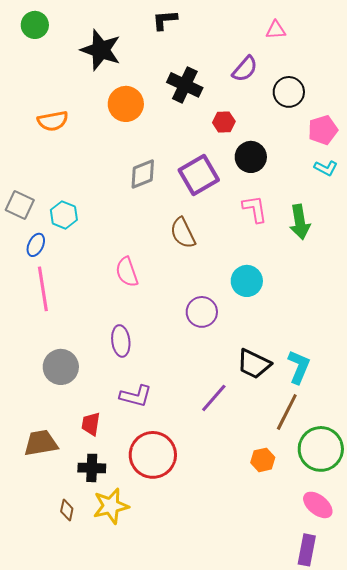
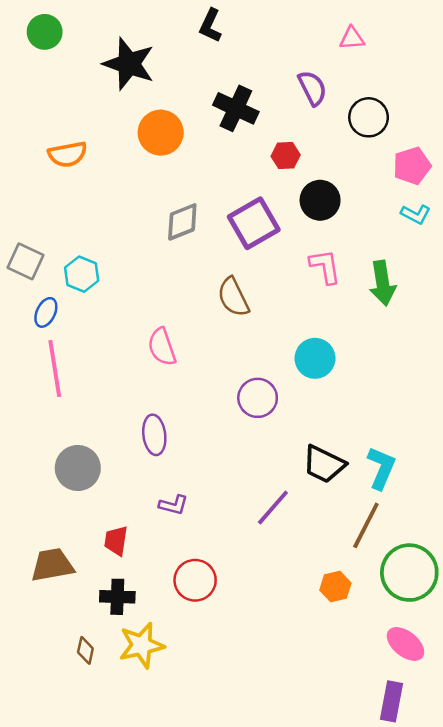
black L-shape: (165, 20) -> (210, 26), turned -60
purple semicircle: (245, 69) -> (312, 88), turned -68
purple L-shape: (136, 396) -> (173, 505), size x0.7
red circle: (153, 455) -> (195, 580), size x0.7

